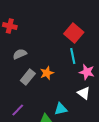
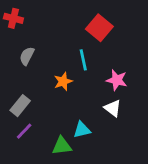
gray semicircle: (20, 54) -> (27, 56), turned -40
cyan line: (73, 56) -> (83, 60), moved
gray rectangle: (28, 77) -> (20, 106), moved

